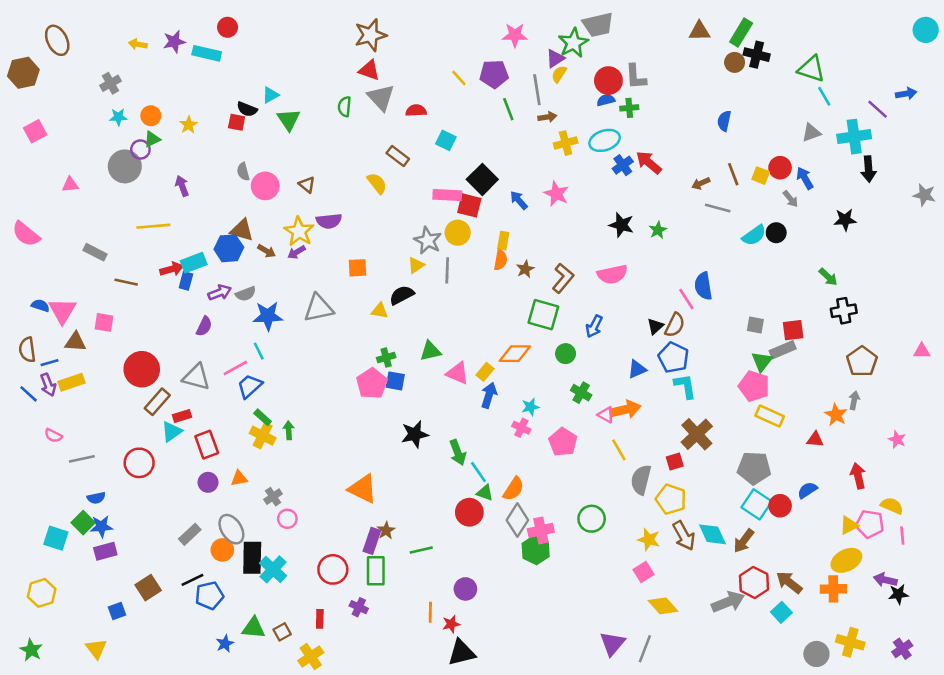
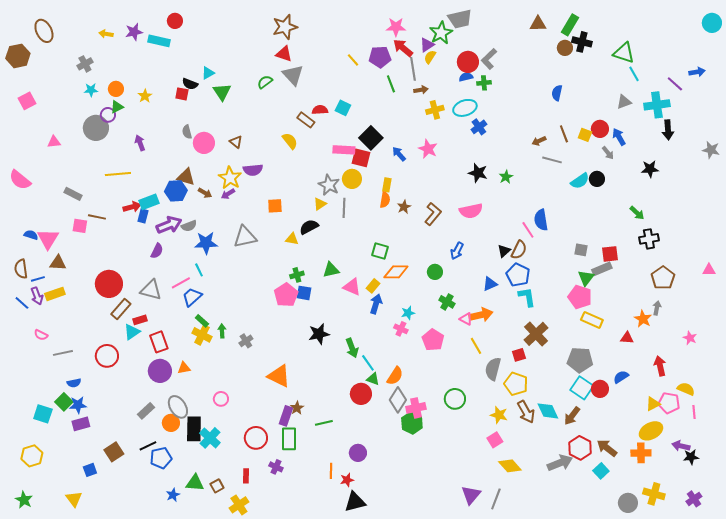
gray L-shape: (636, 77) -> (489, 59), turned 50
green semicircle: (345, 107) -> (265, 82), turned 49
red semicircle: (416, 111) -> (320, 110), moved
red arrow: (649, 163) -> (403, 48), moved
purple arrow: (220, 293) -> (169, 225), size x1.4
green square: (543, 315) -> (380, 251), moved, size x0.7
pink square: (104, 322) -> (80, 226), moved
purple circle: (208, 482) -> (160, 371), size x1.5
gray cross: (273, 497) -> (246, 341), moved

